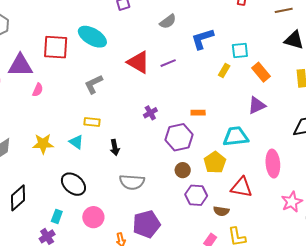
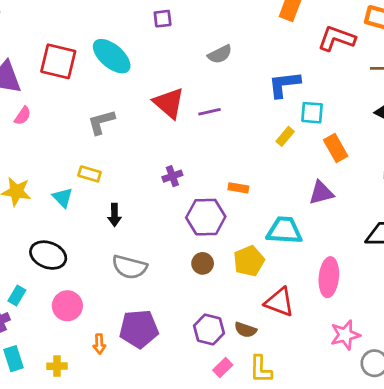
blue L-shape: (202, 39) -> (284, 84), moved
black ellipse: (73, 184) -> (48, 255), turned -30
purple hexagon: (196, 195) -> (209, 329), moved

